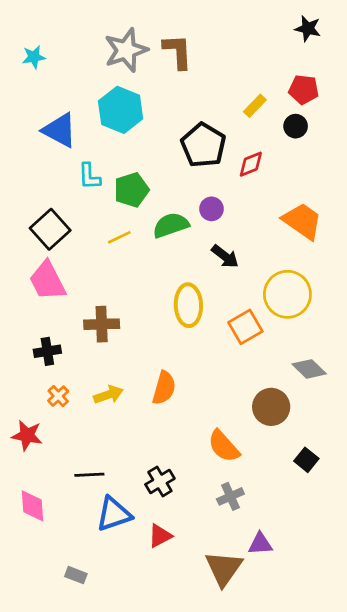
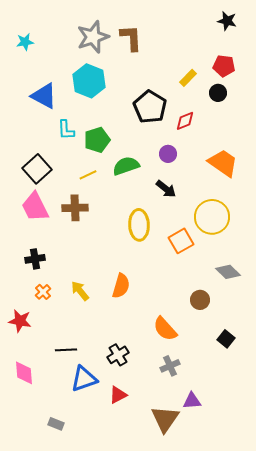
purple circle: (211, 209) -> (168, 154), moved
brown cross: (102, 324) -> (75, 208), moved
yellow arrow: (108, 395) -> (80, 291), turned -110
brown circle: (271, 407) -> (200, 300), size x0.7

